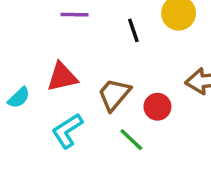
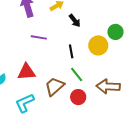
green line: (131, 140) -> (77, 75), moved

